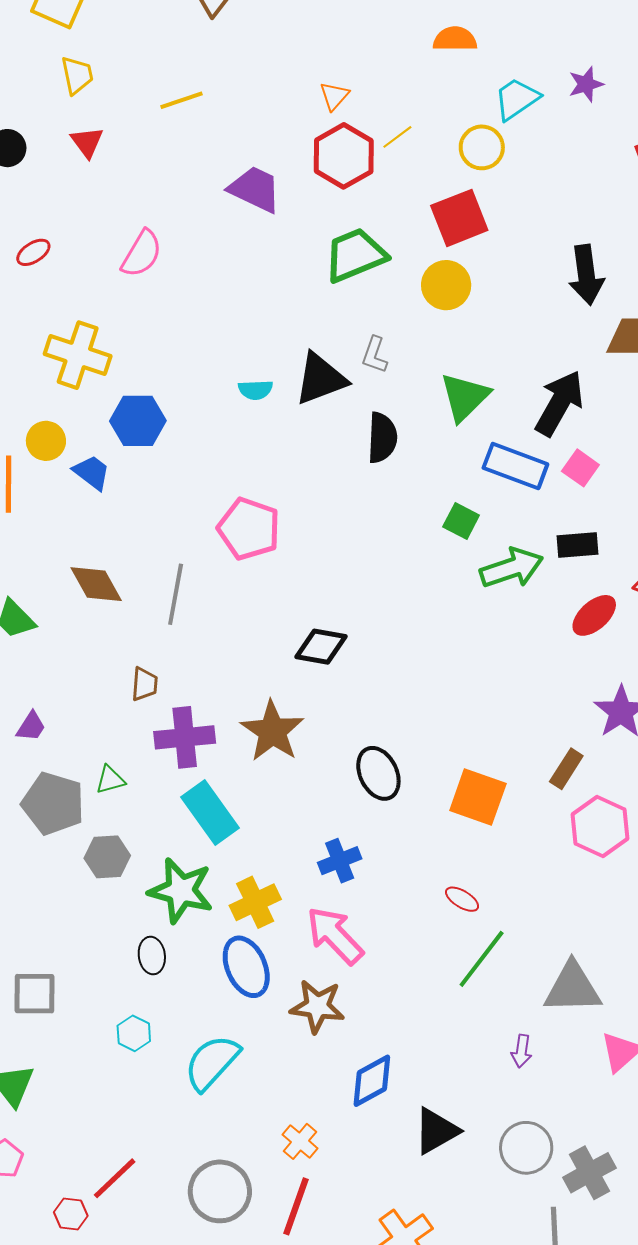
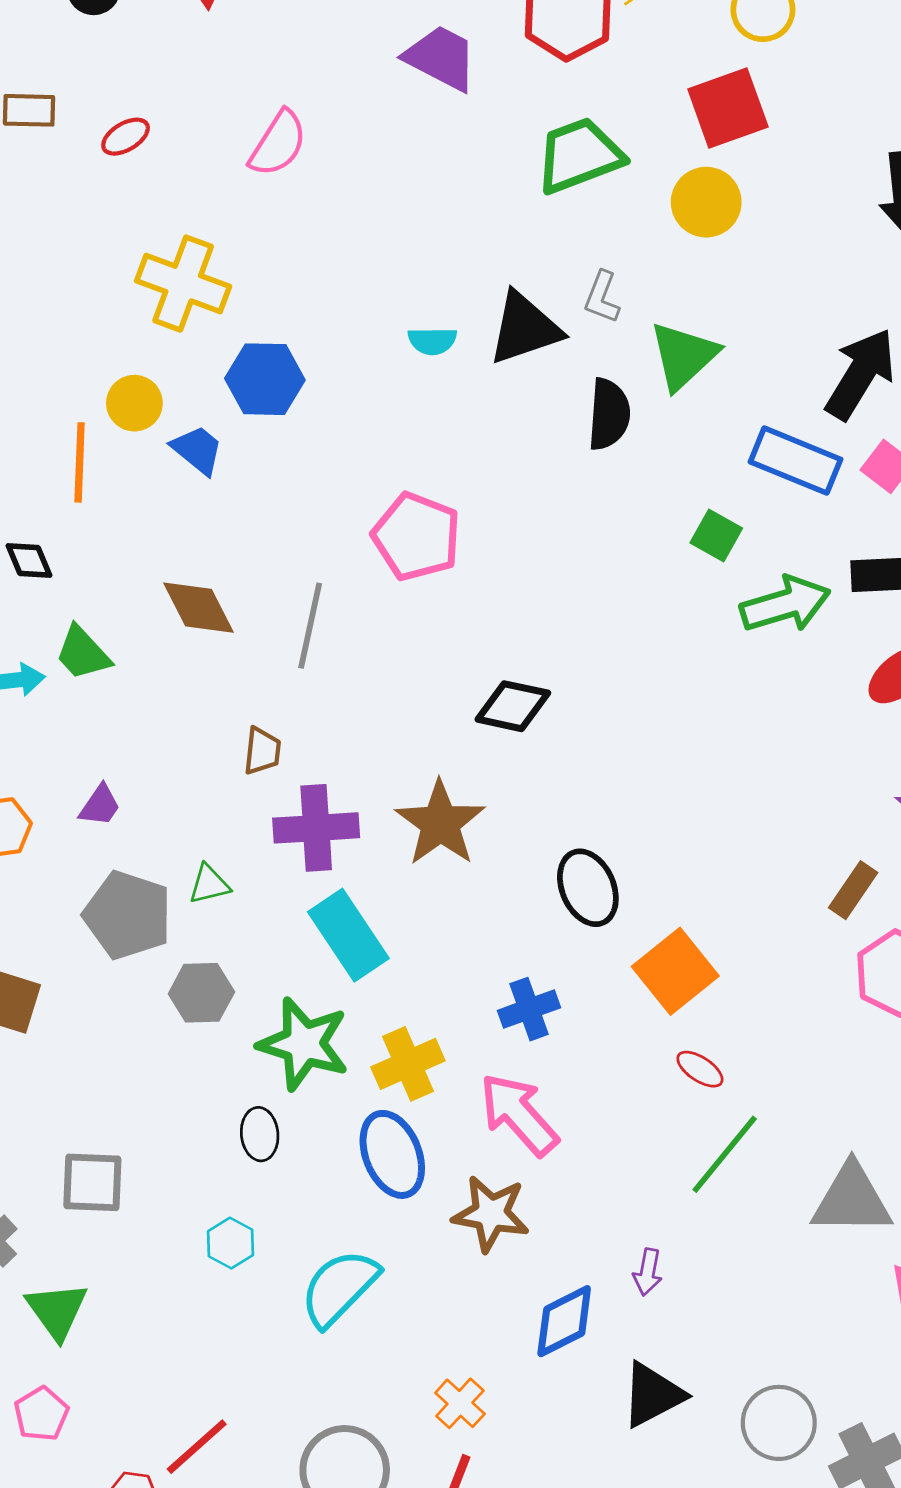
green triangle: (465, 397) -> (684, 356), moved
orange square: (478, 797) -> (675, 971), moved, turned 30
purple arrow: (522, 1051) -> (648, 1272), moved

